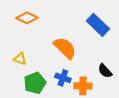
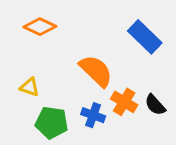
green pentagon: (35, 83) -> (52, 123), turned 30
orange cross: (83, 86) -> (124, 102), moved, turned 30

